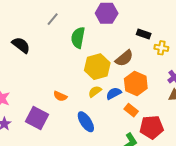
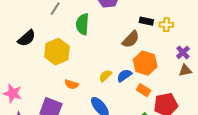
black rectangle: (144, 34) -> (146, 21), moved
black semicircle: (21, 45) -> (27, 38), turned 108
yellow hexagon: (97, 67) -> (57, 52), moved

